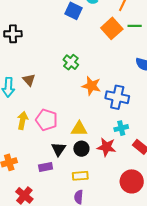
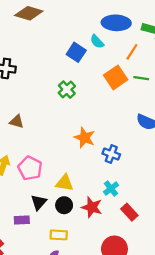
green cross: (71, 62) -> (67, 90), moved
brown triangle: (29, 80) -> (17, 122), turned -40
blue cross: (117, 97) -> (111, 154), size x0.7
cyan cross: (121, 128) -> (111, 189), turned -32

